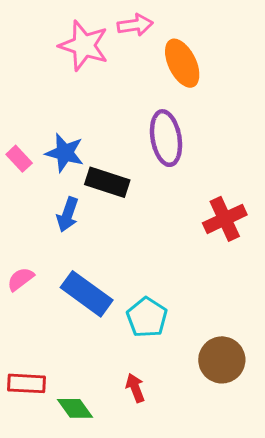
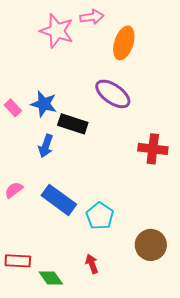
orange ellipse: (182, 63) -> (124, 43), turned 44
purple ellipse: (166, 138) -> (113, 94), turned -45
red cross: (225, 219) -> (153, 149), turned 32

